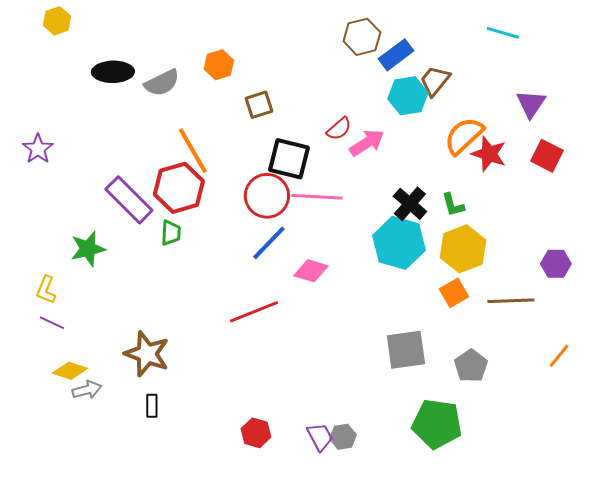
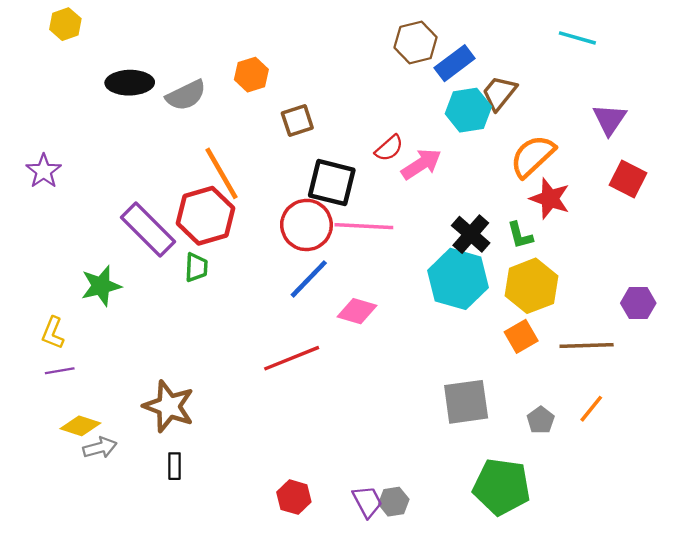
red star: (489, 154) -> (550, 199), moved
purple line: (52, 323) -> (60, 371), turned -35
orange line: (559, 356) -> (591, 409), moved
gray pentagon: (471, 366) -> (541, 420), size x0.7

